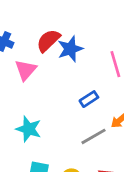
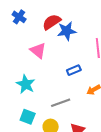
pink triangle: (26, 70) -> (38, 51), moved, turned -42
gray line: (93, 136) -> (61, 103), moved

